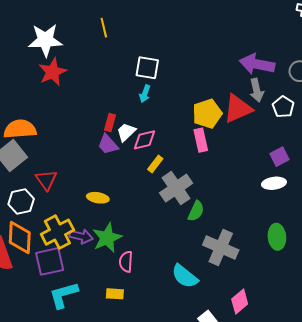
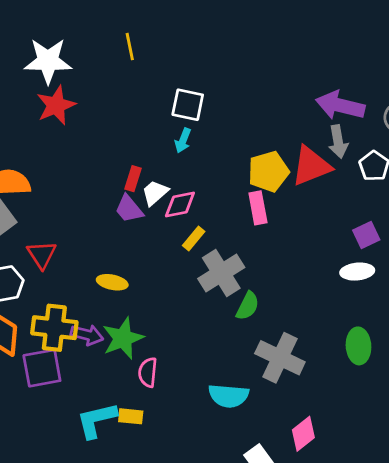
yellow cross: (57, 232) -> (54, 328), turned 32
cyan semicircle: (185, 276) -> (229, 396), turned -36
cyan L-shape: (64, 295) -> (97, 420), moved

